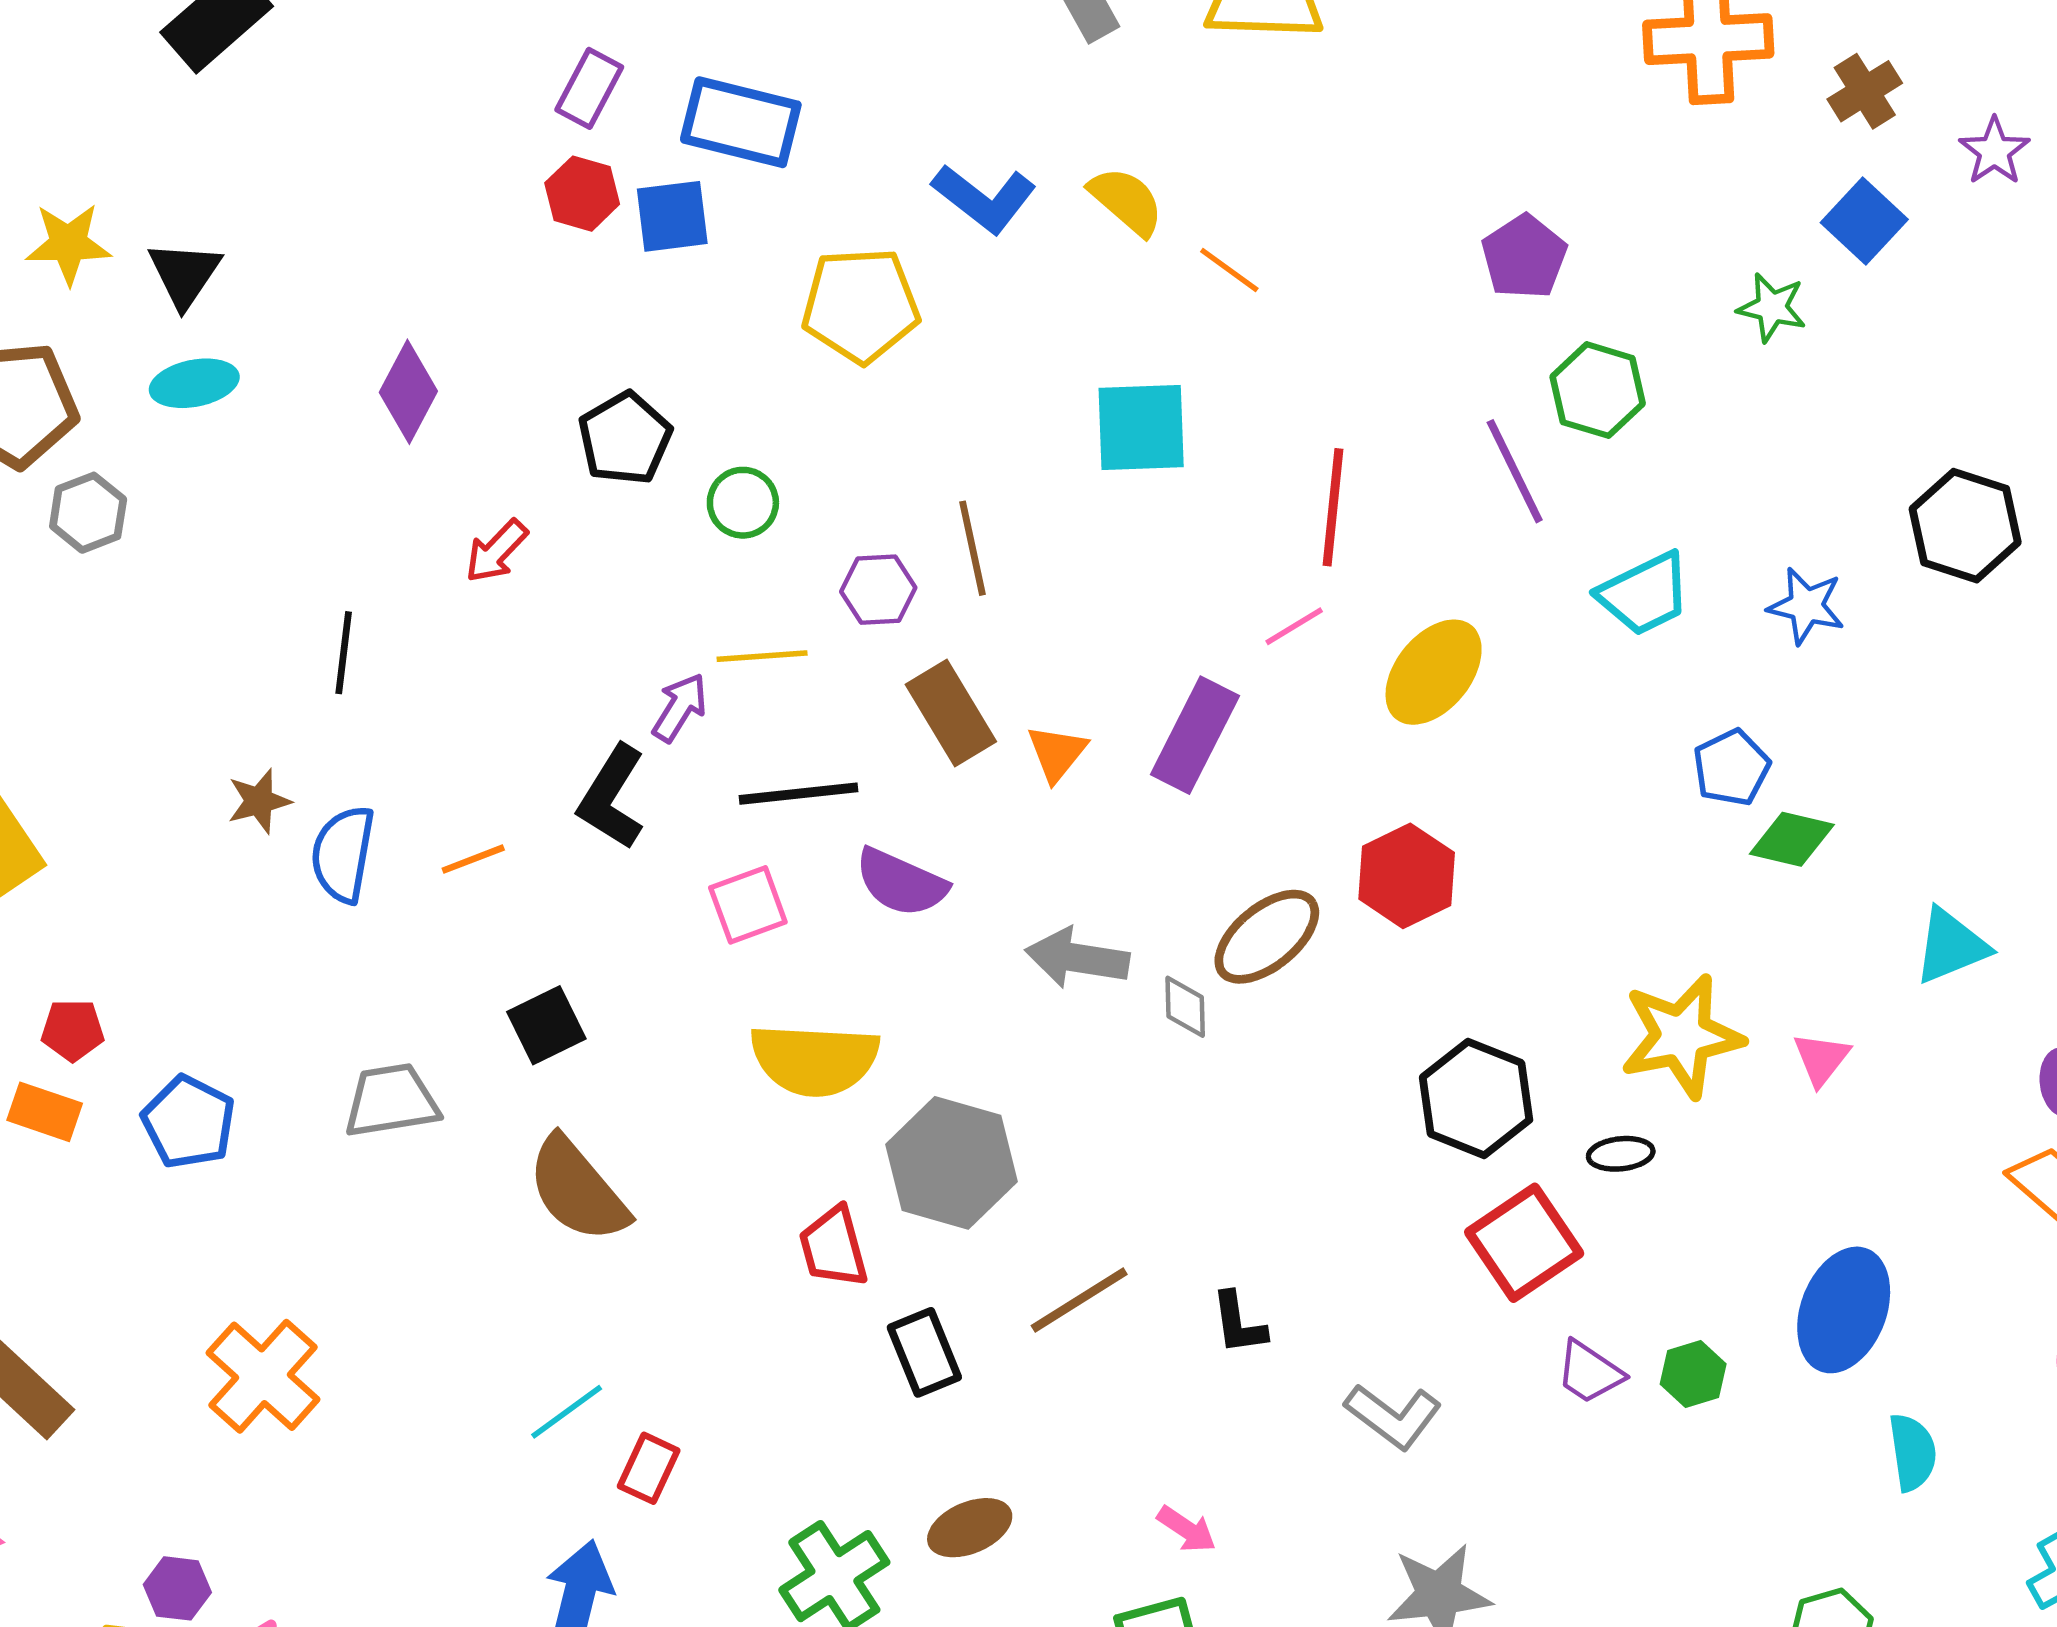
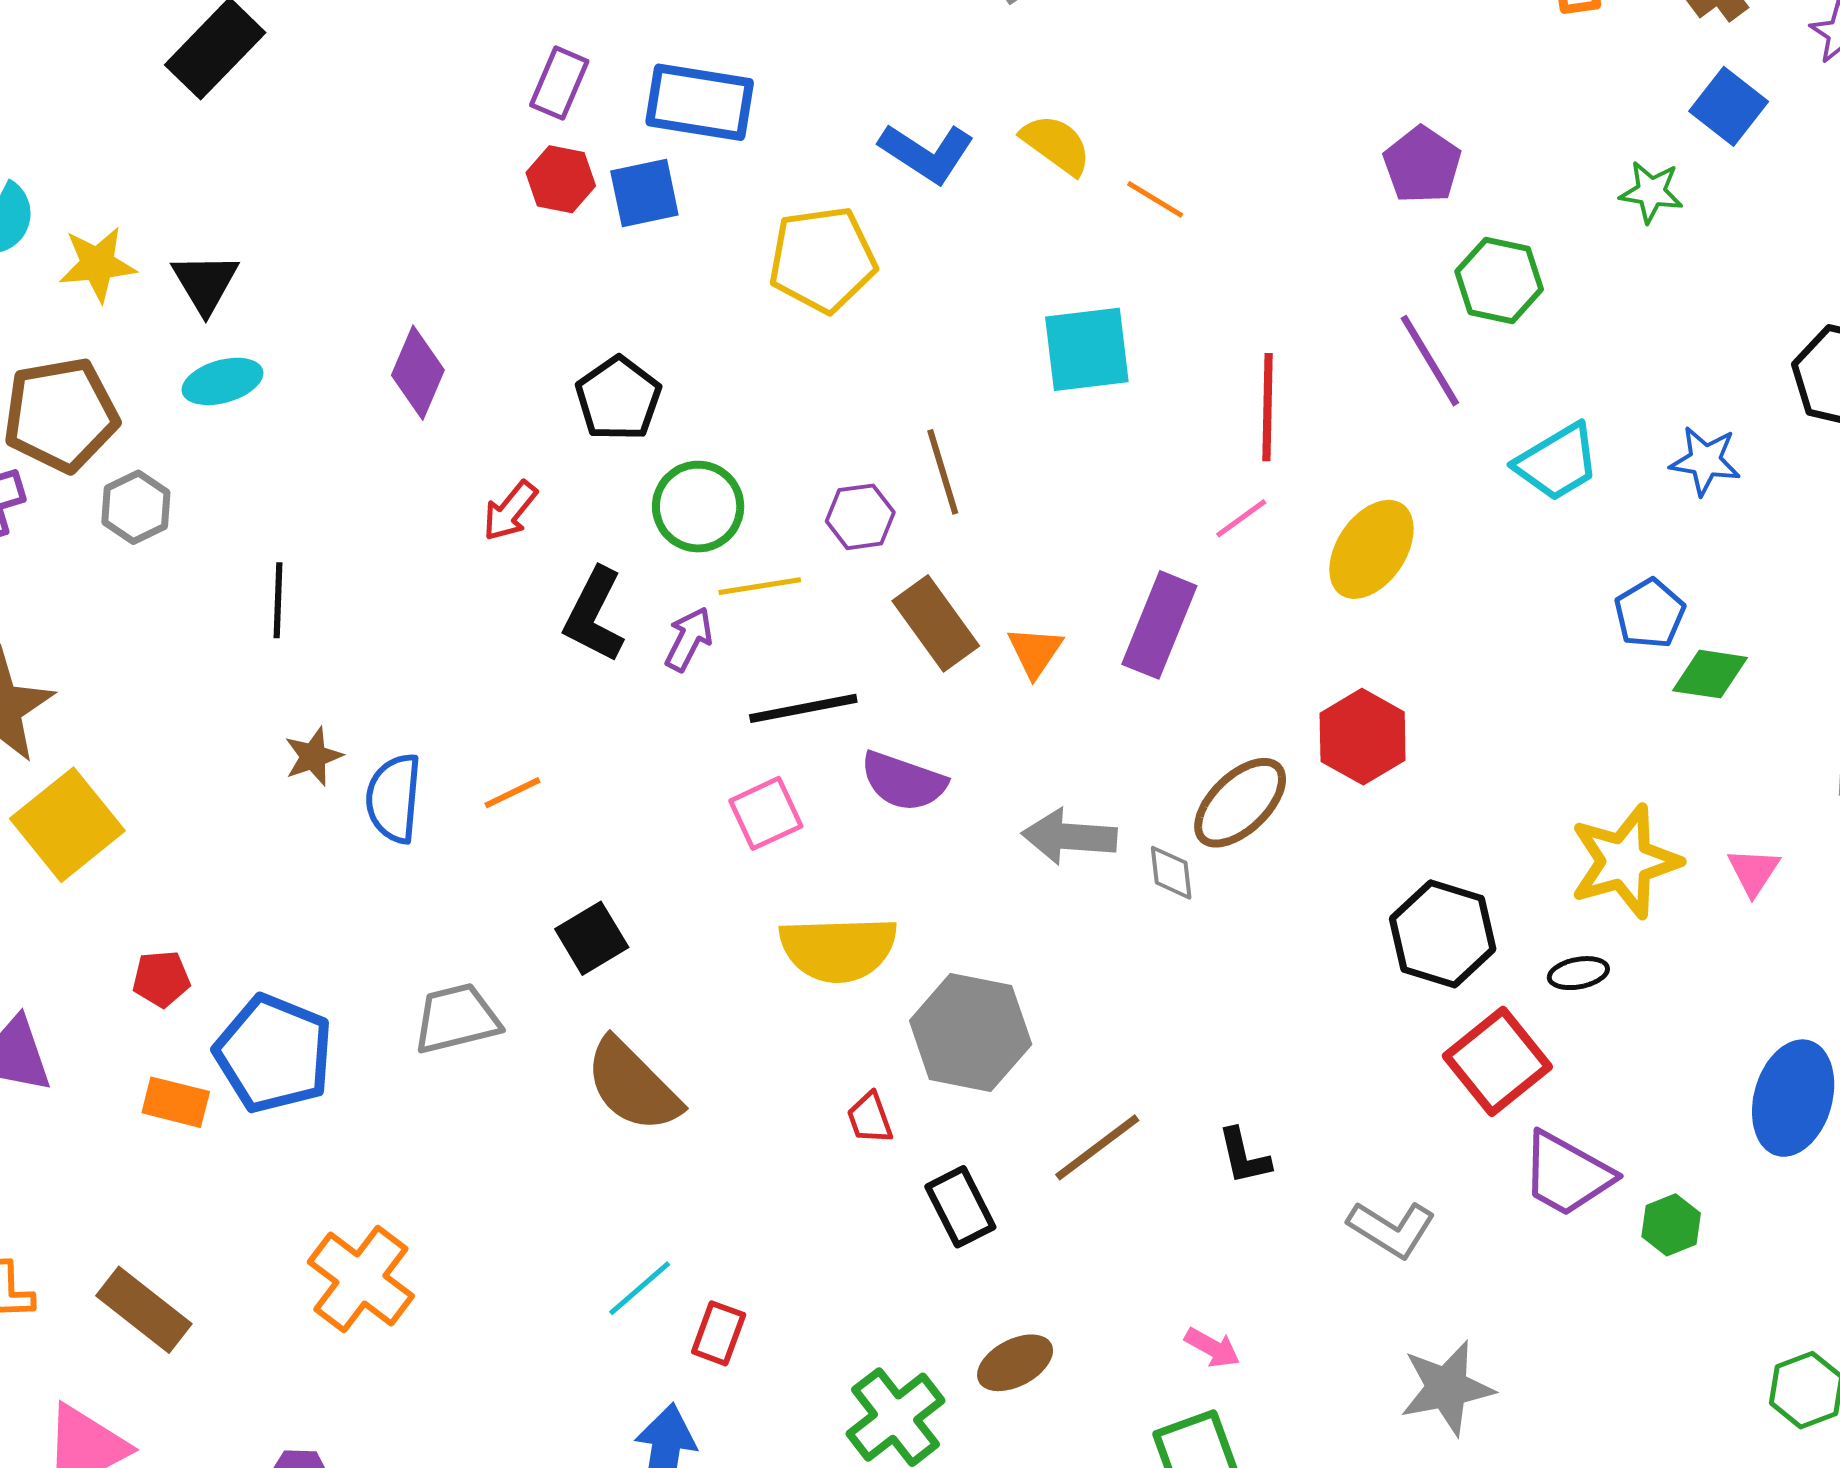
green circle: (743, 503) -> (698, 507), moved, size x1.4
black line: (344, 653) -> (278, 600), moved
black L-shape: (612, 797) -> (594, 615), moved
orange rectangle: (45, 1112) -> (176, 1102), moved
blue pentagon: (189, 1122) -> (274, 1054), size x1.4
red trapezoid: (834, 1247) -> (870, 1118), size x0.7
purple trapezoid: (1590, 1372) -> (1567, 1174), size x1.5
green hexagon: (1693, 1374) -> (1671, 1225), moved

